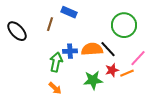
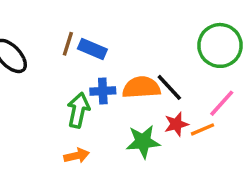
blue rectangle: (69, 12) -> (92, 49), moved
green circle: (124, 25) -> (220, 45), moved
orange arrow: (55, 88) -> (77, 156), turned -56

